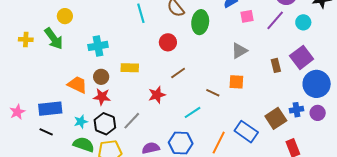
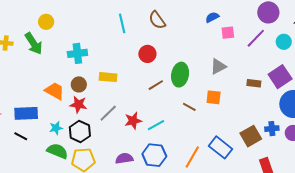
green ellipse: (200, 22) -> (180, 75), moved
brown rectangle: (276, 65) -> (254, 83), turned -72
red star: (157, 95) -> (133, 121), moved
cyan line: (193, 112) -> (156, 125), moved
gray line: (132, 121) -> (108, 113), moved

